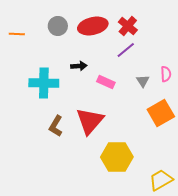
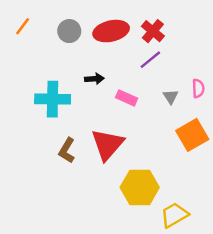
orange line: (17, 34) -> (23, 26), moved, turned -56
yellow trapezoid: (161, 180) -> (174, 215), moved

